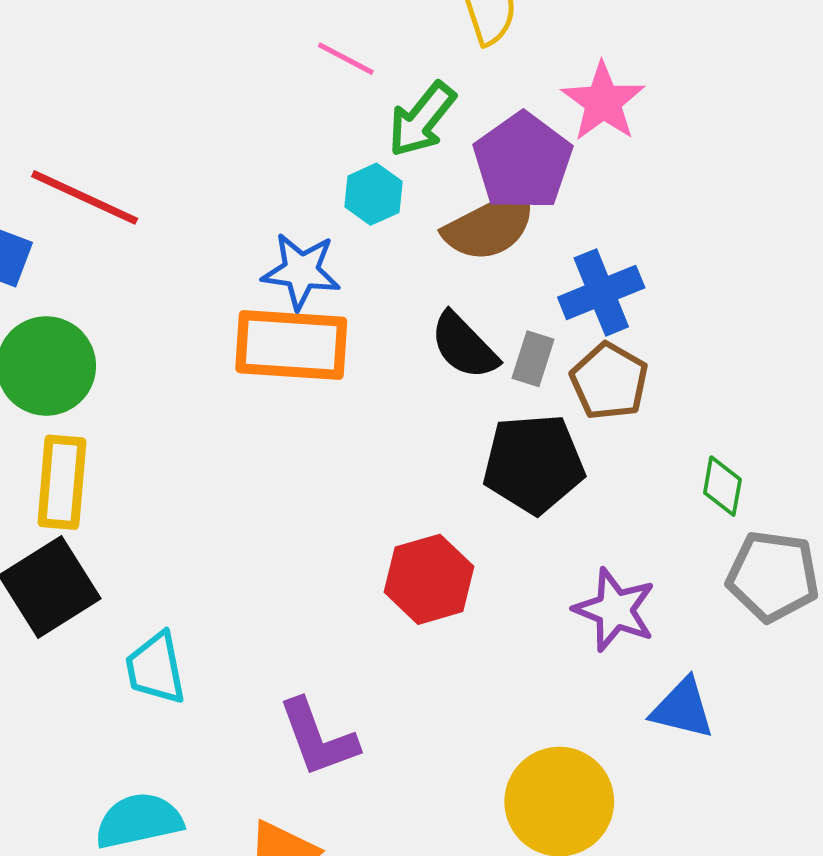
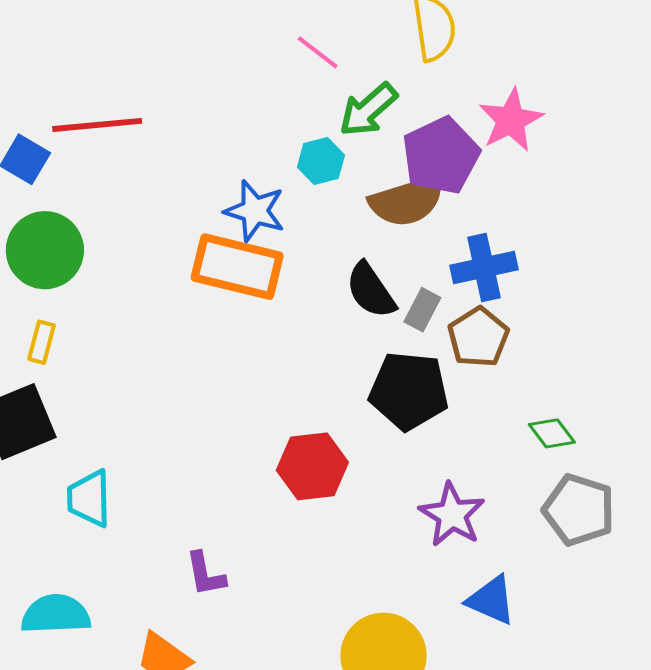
red line: (85, 197) -> (97, 125), turned -40
yellow rectangle: (62, 482) -> (42, 342), size x0.6
green diamond: (722, 486) -> (552, 433), turned -57
purple L-shape: (318, 738) -> (205, 574), size x0.7

